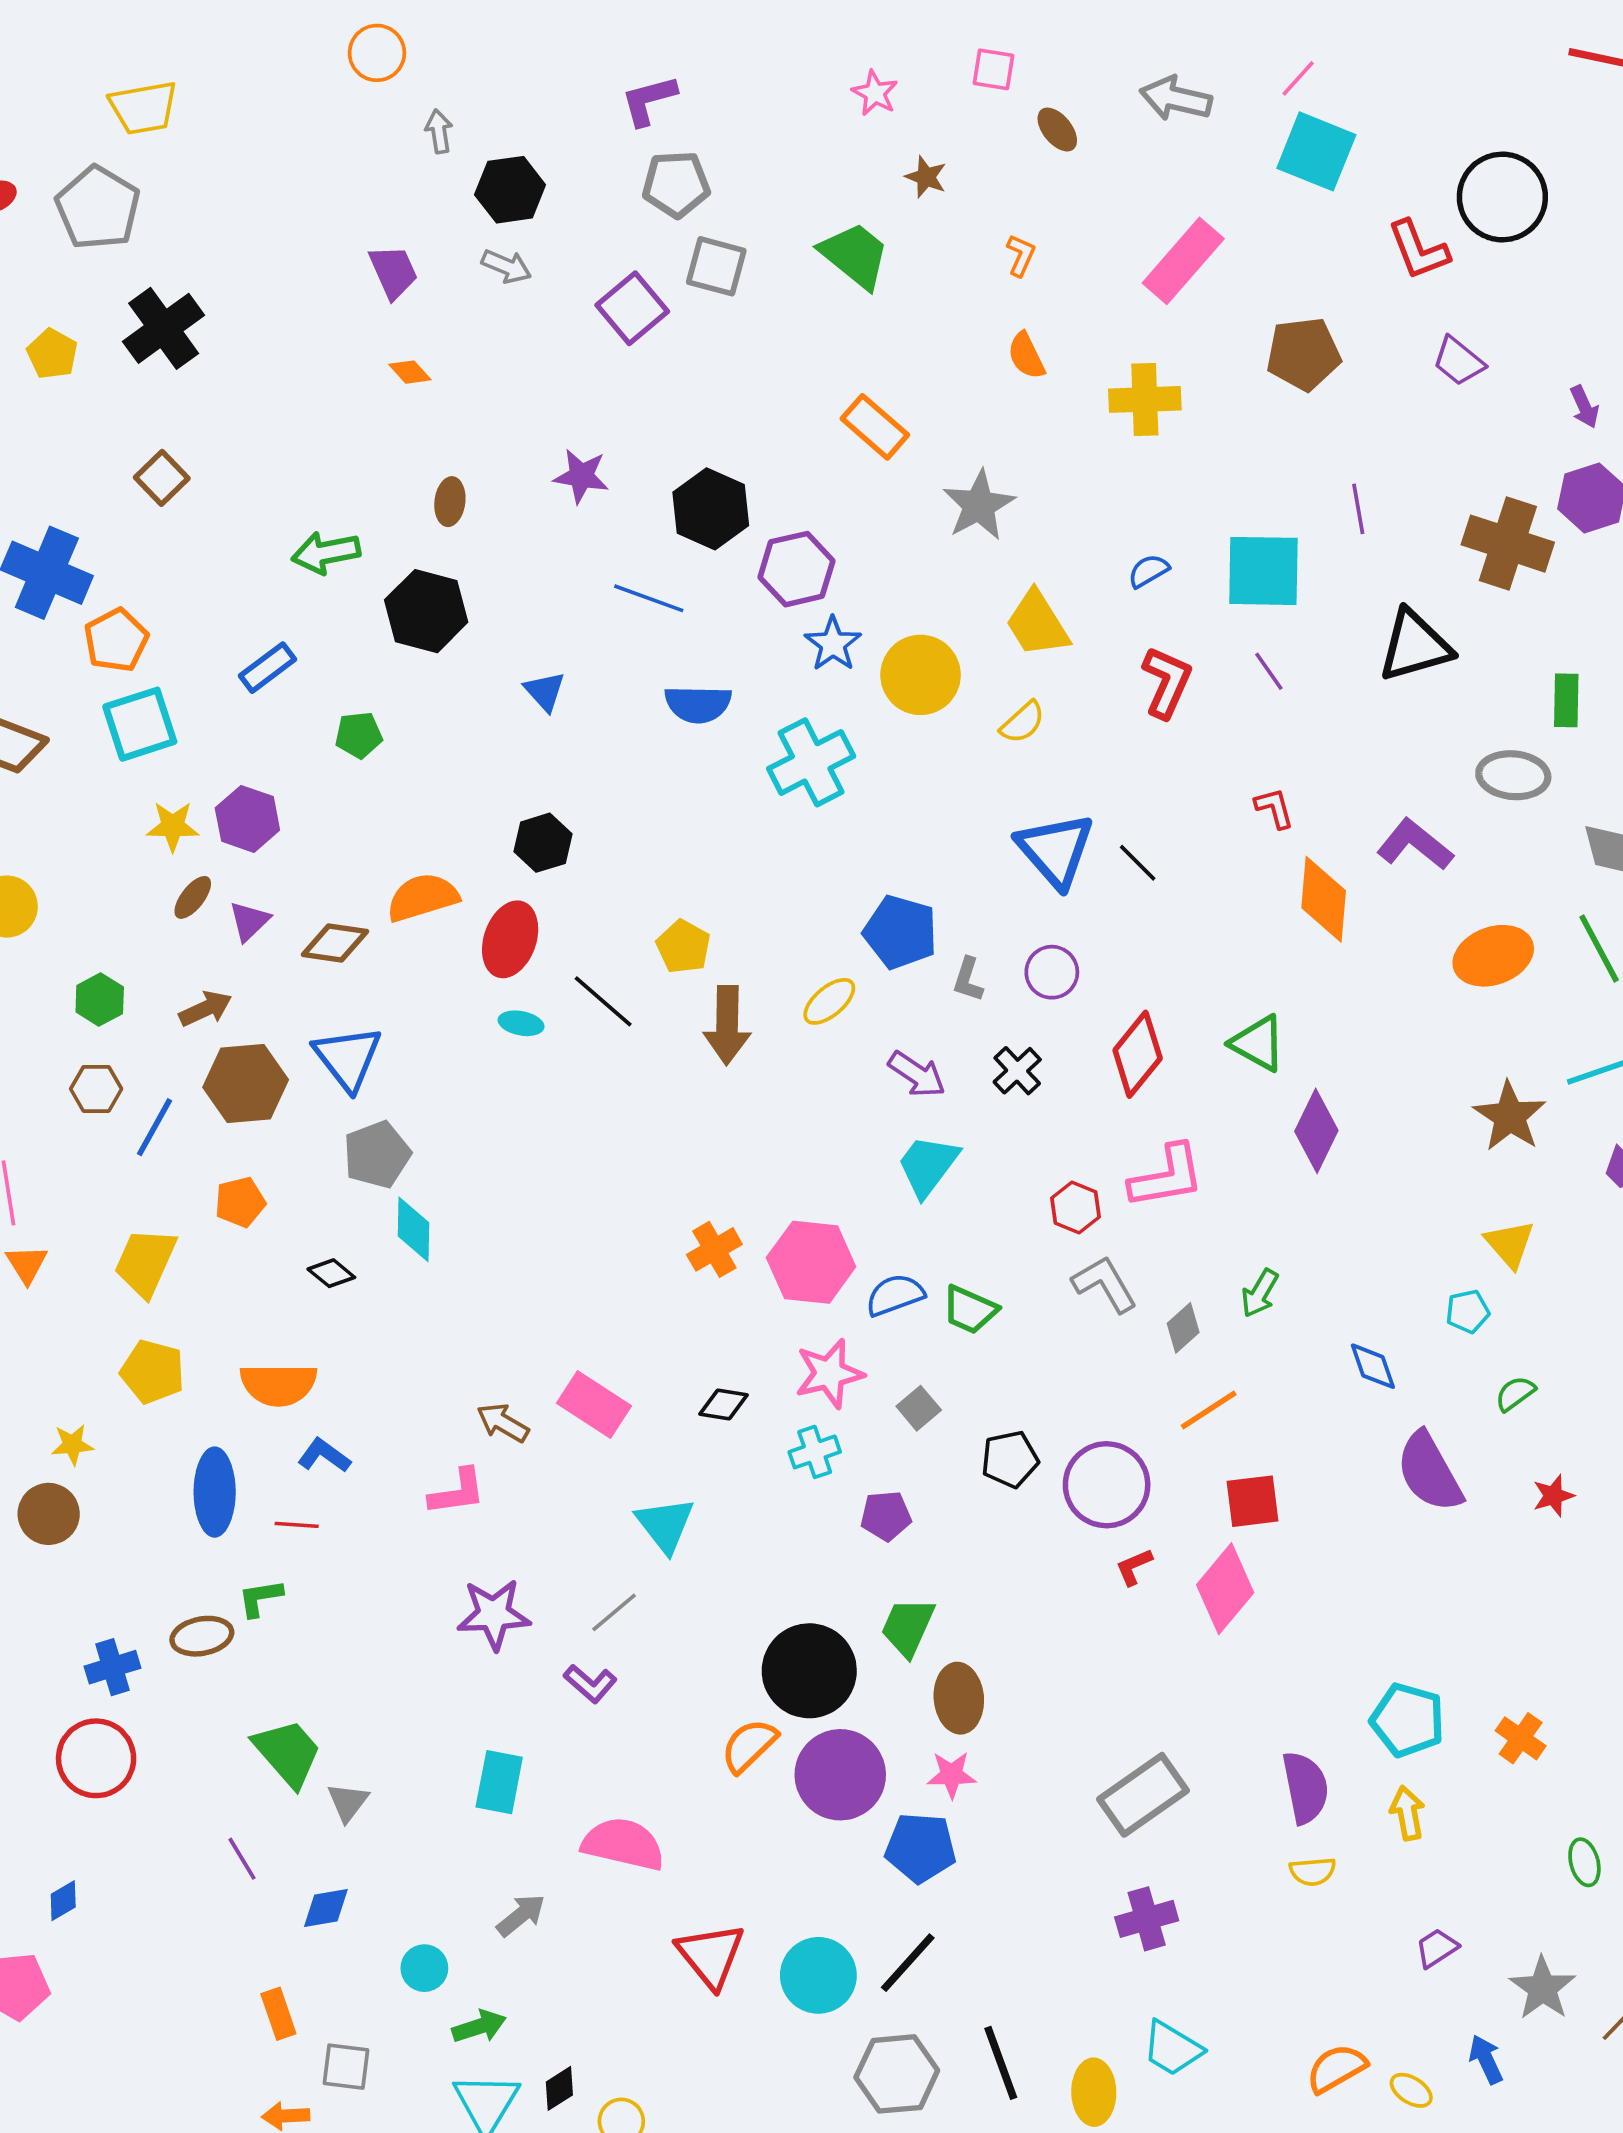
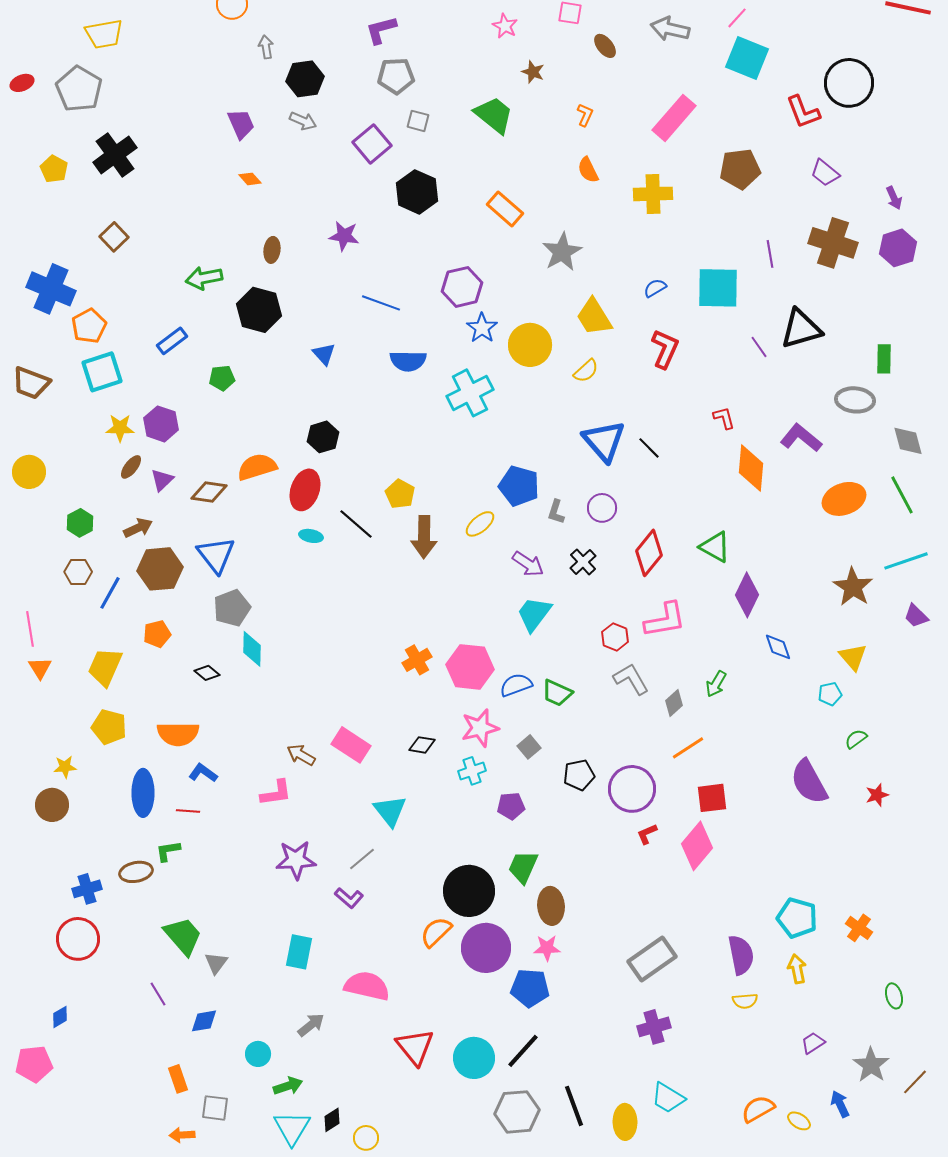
gray square: (716, 266) -> (418, 121), size x0.7
black hexagon: (711, 509) -> (417, 192), moved
brown cross: (1508, 544) -> (833, 243), moved
purple line: (1269, 671) -> (759, 347), moved
blue diamond: (1373, 1366) -> (778, 647), moved

